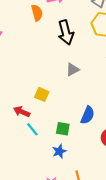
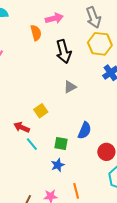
yellow square: (42, 94) -> (41, 111), turned 32

